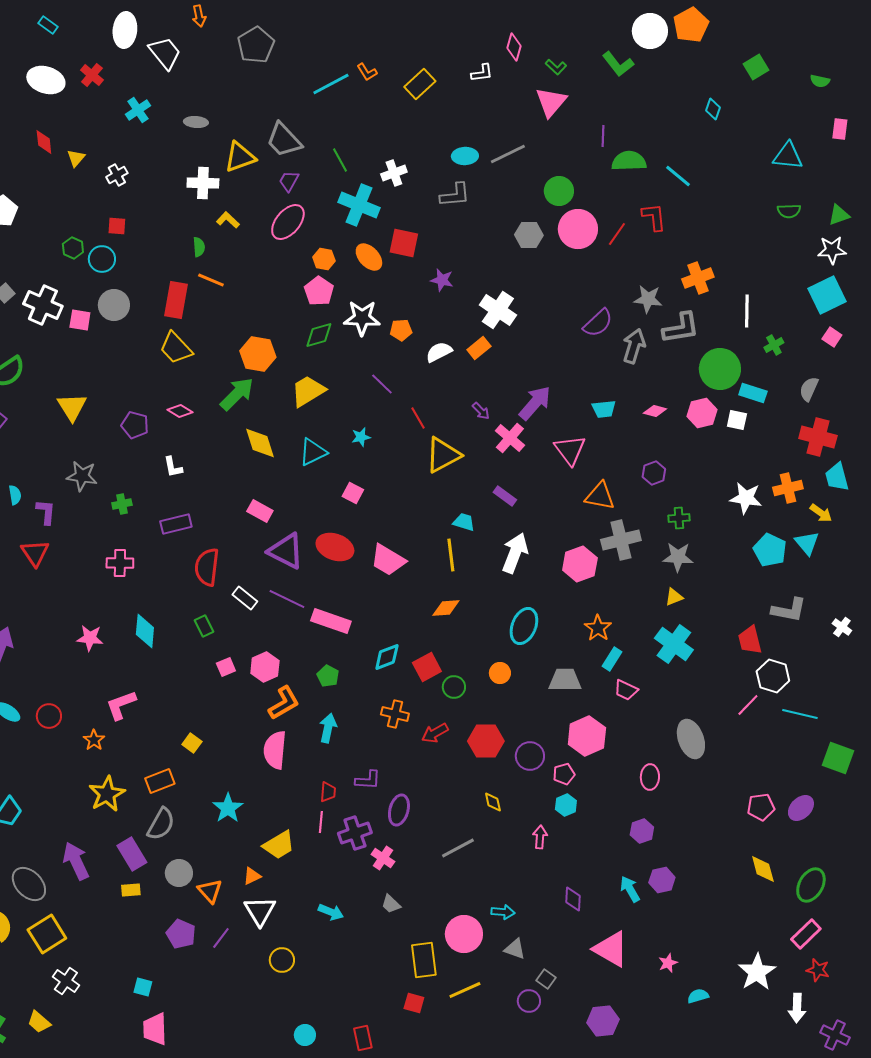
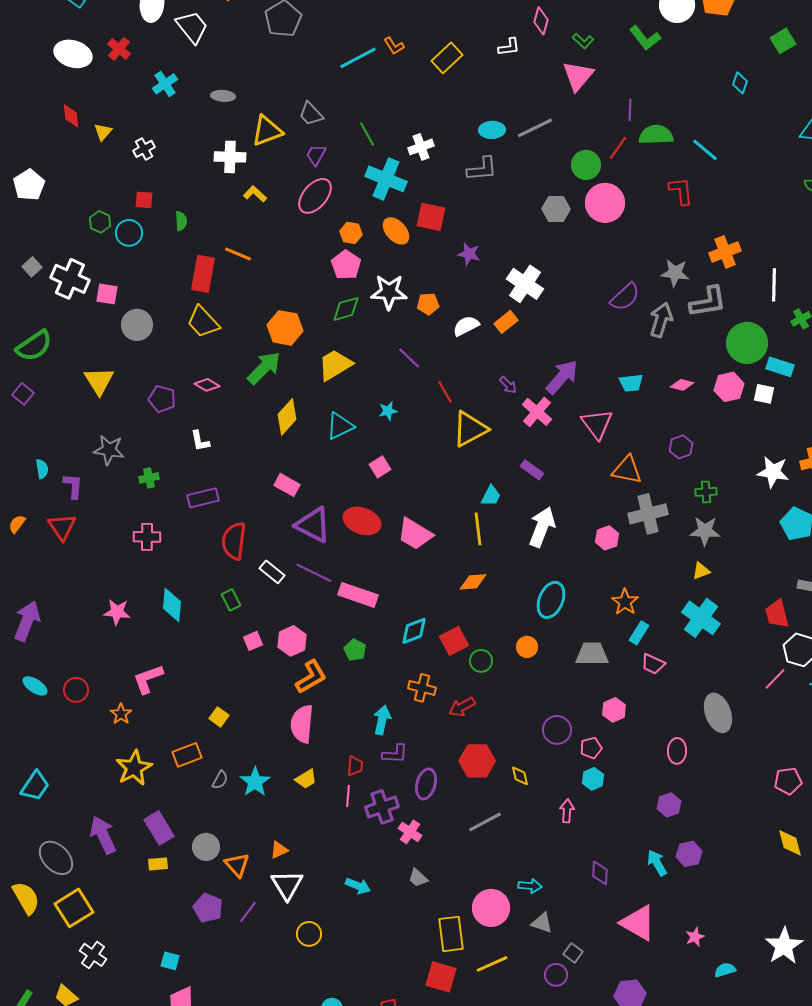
gray trapezoid: (284, 140) -> (311, 114), size x0.7
red line: (617, 234) -> (618, 148), moved
green semicircle: (199, 247) -> (181, 221), moved
gray circle: (114, 305) -> (137, 325), moved
yellow diamond: (260, 443) -> (287, 417), turned 60
pink square: (353, 493) -> (380, 467), turned 30
cyan trapezoid: (464, 522) -> (491, 496), turned 100
pink hexagon: (580, 564) -> (607, 538), size x0.7
cyan arrow: (328, 728) -> (382, 720), moved
pink hexagon: (587, 736) -> (614, 710), size x0.6
red hexagon: (486, 741) -> (477, 761), moved
gray semicircle: (161, 824) -> (220, 780), moved, size x0.6
yellow trapezoid: (279, 845) -> (306, 779), moved, size x0.7
red square: (414, 1003) -> (441, 977), size x1.5

